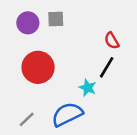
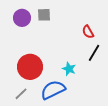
red circle: (38, 67) -> (30, 67), moved
black line: (107, 67) -> (94, 53), moved

